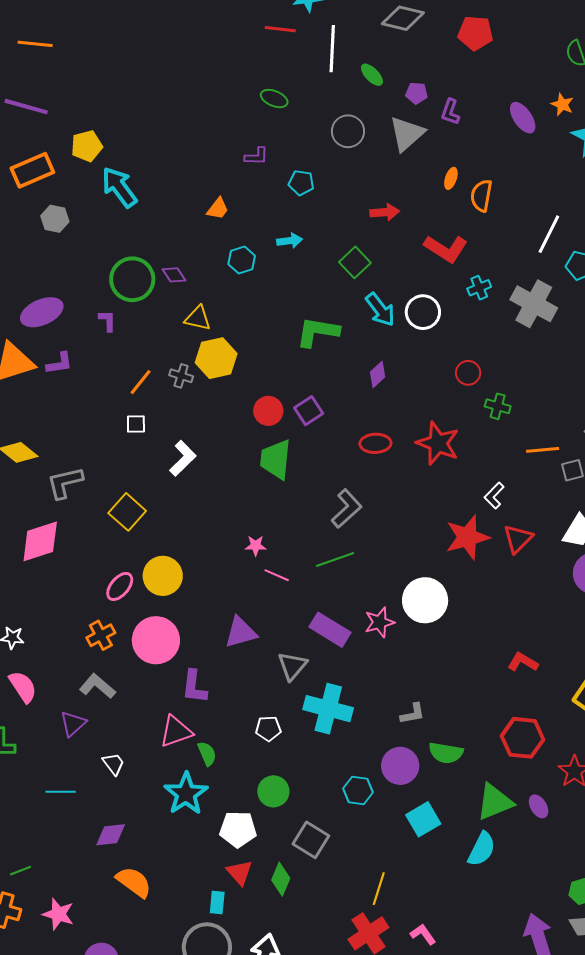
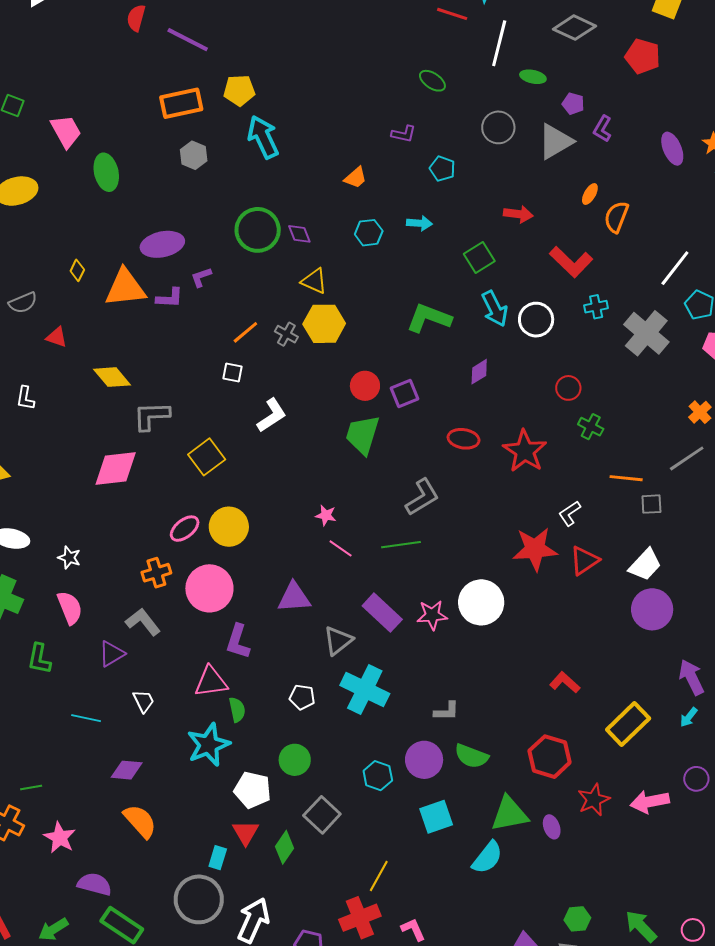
green ellipse: (372, 75) -> (533, 77), turned -45
purple L-shape: (107, 321) -> (201, 277), moved, turned -120

